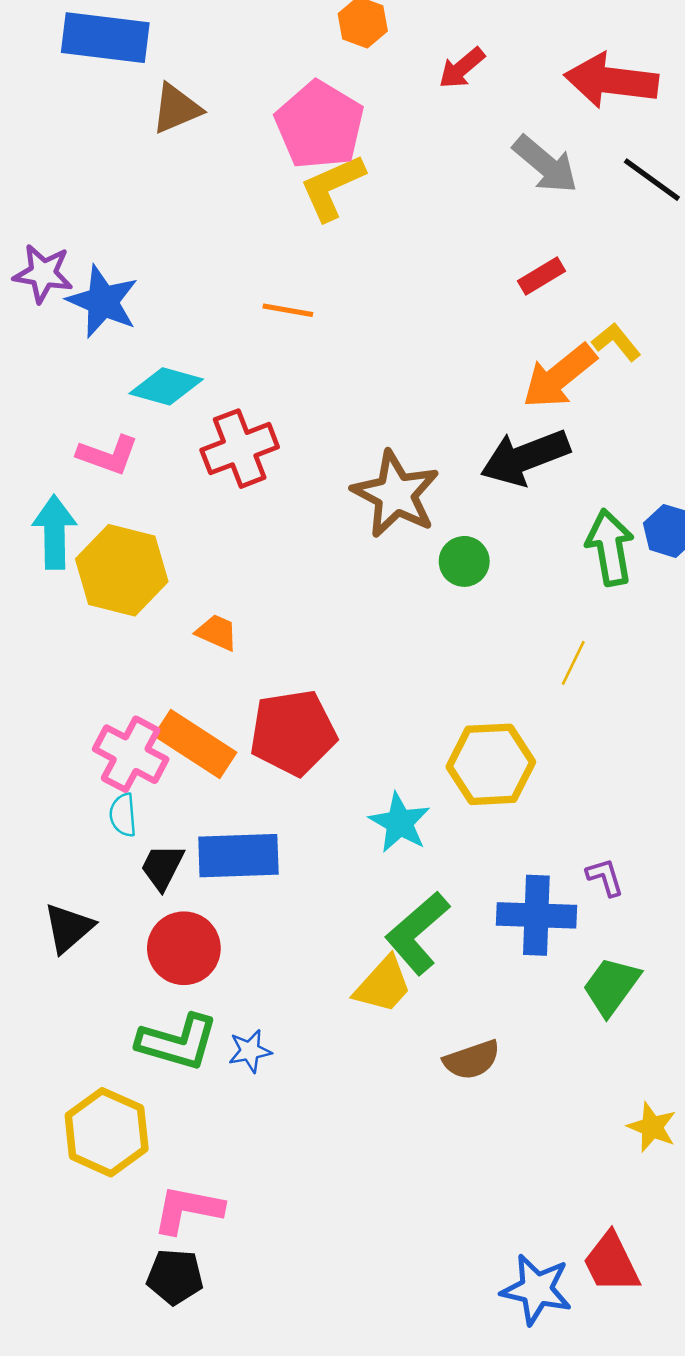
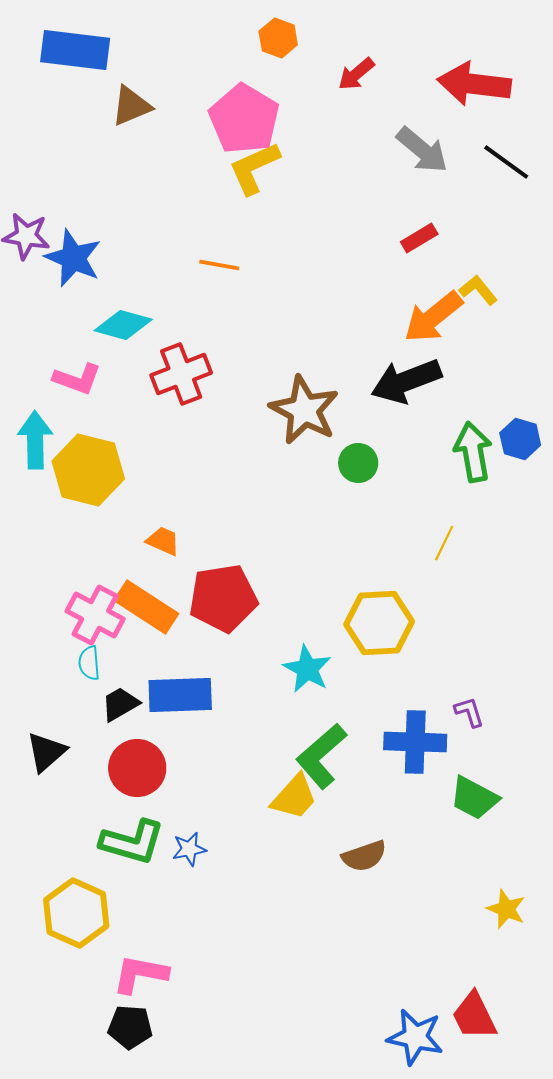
orange trapezoid: (217, 632) -> (163, 541), moved
black trapezoid: (162, 867) -> (120, 704), turned 33
green trapezoid: (611, 986) -> (474, 798), turned -98

